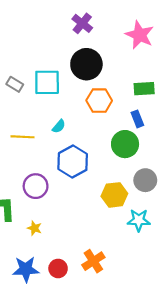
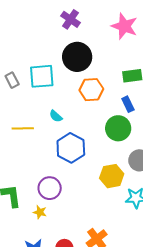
gray rectangle: (15, 84) -> (12, 80), turned 35
cyan semicircle: (59, 126) -> (56, 116), turned 96
purple circle: (36, 186) -> (50, 188), moved

